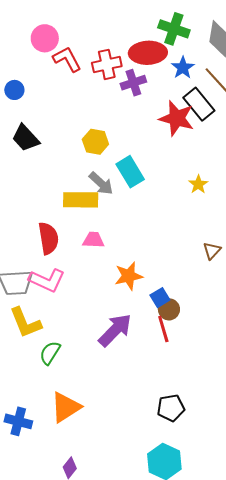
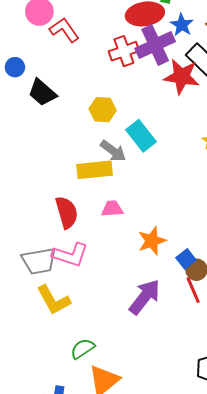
red cross: (107, 64) -> (124, 51), moved
purple cross: (133, 83) -> (155, 45), moved, size x1.5
black trapezoid: (26, 138) -> (42, 93), moved
green semicircle: (50, 353) -> (83, 349), moved, turned 30

